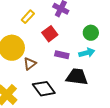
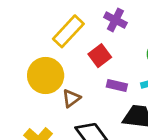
yellow rectangle: (28, 17) -> (68, 31), size x1.6

